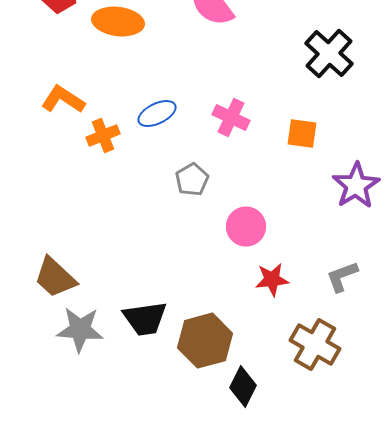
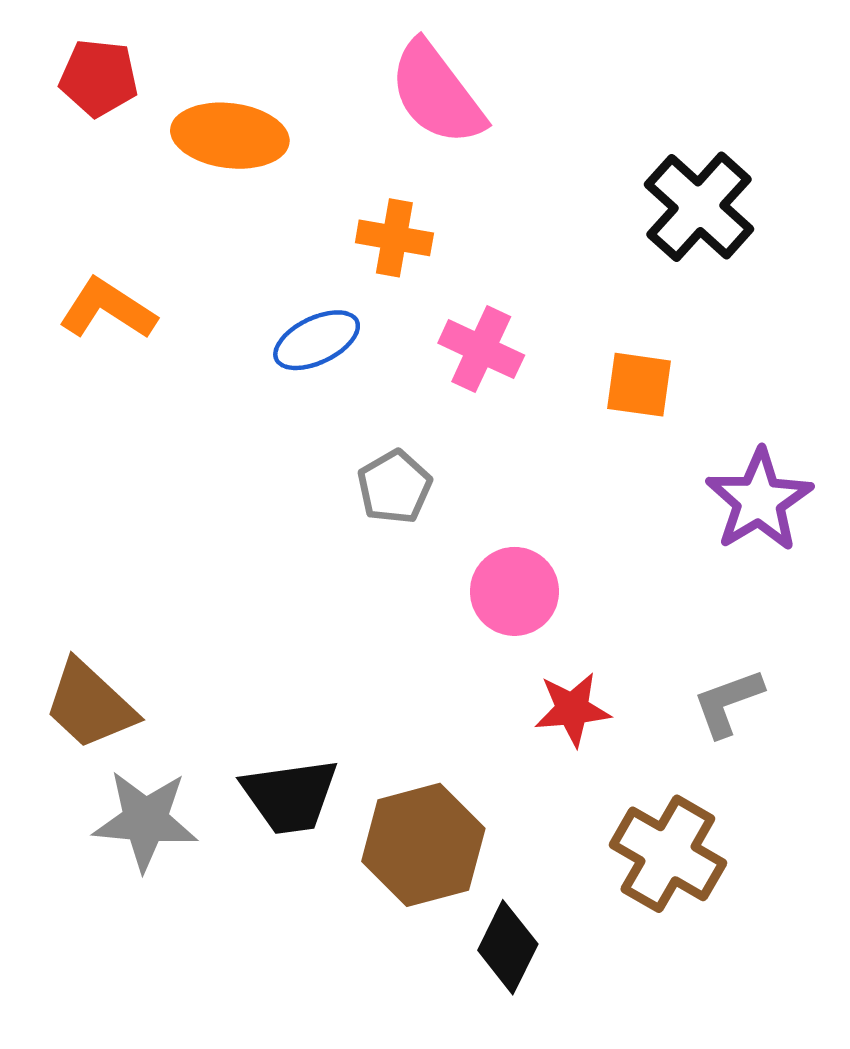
orange cross: (103, 136) -> (394, 238), moved, turned 32

